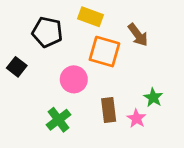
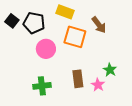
black square: (17, 67) -> (12, 21), moved
pink circle: (74, 79) -> (46, 49), moved
green cross: (58, 120) -> (42, 86), turned 30

